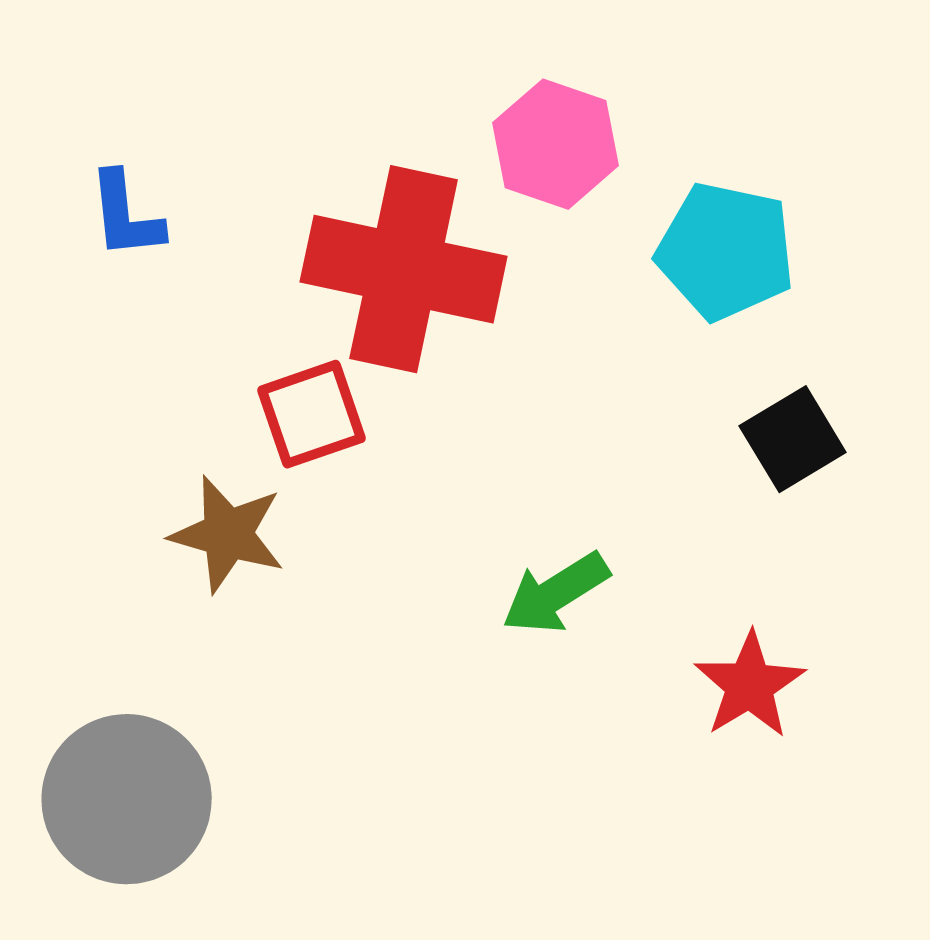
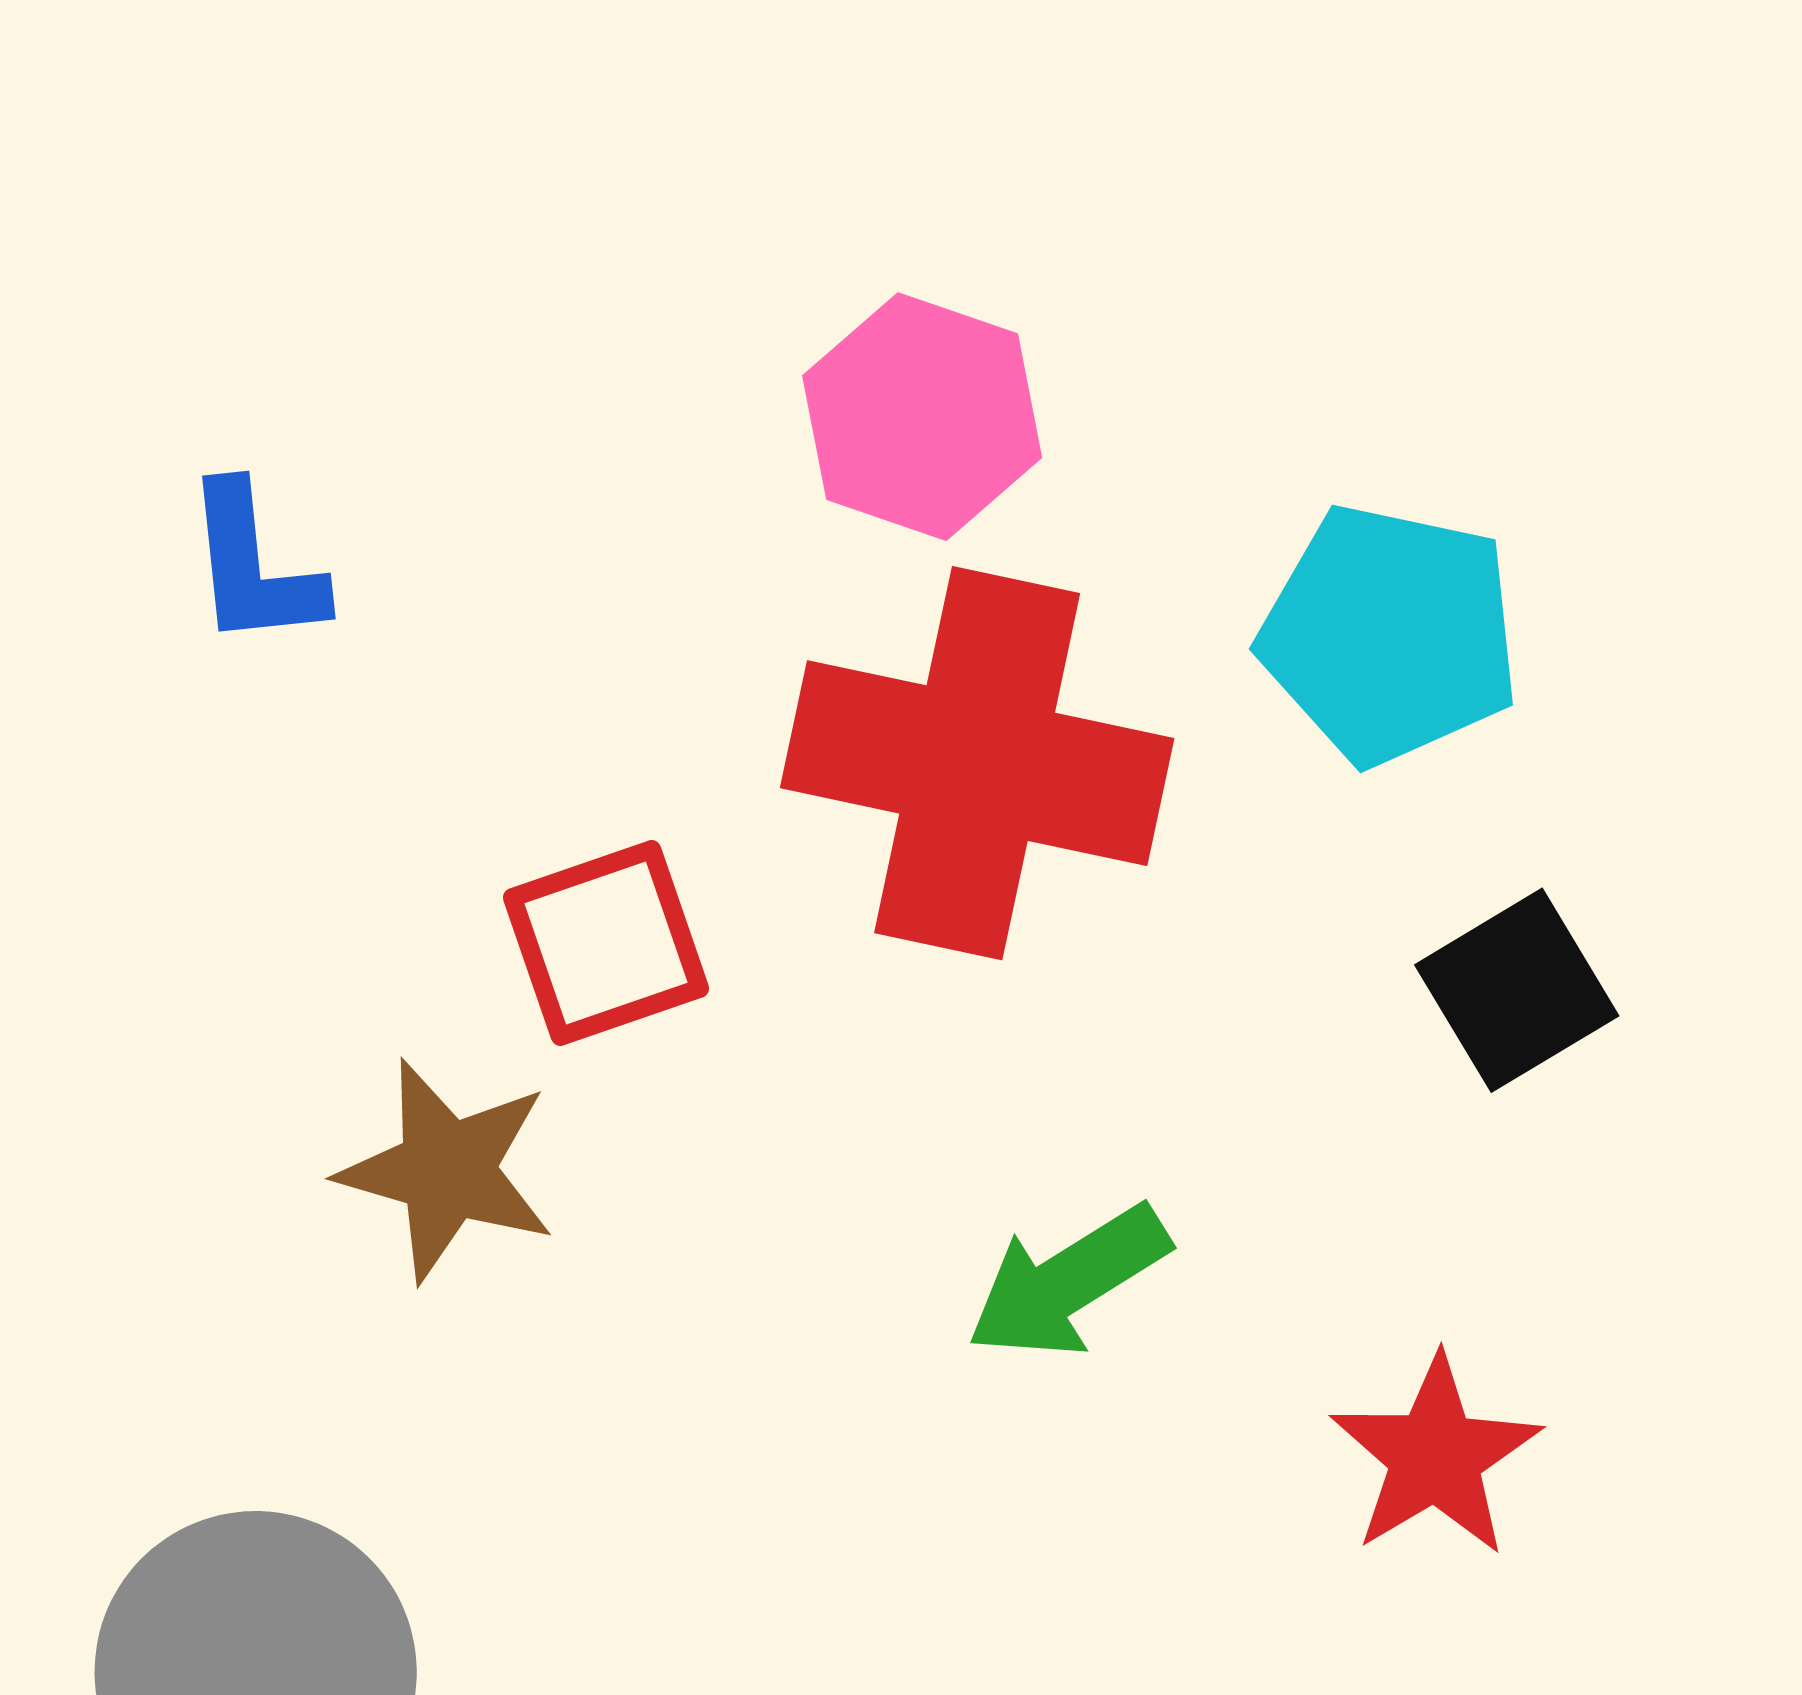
pink hexagon: (556, 144) -> (922, 417), moved
red cross: (404, 269) -> (977, 763), moved

